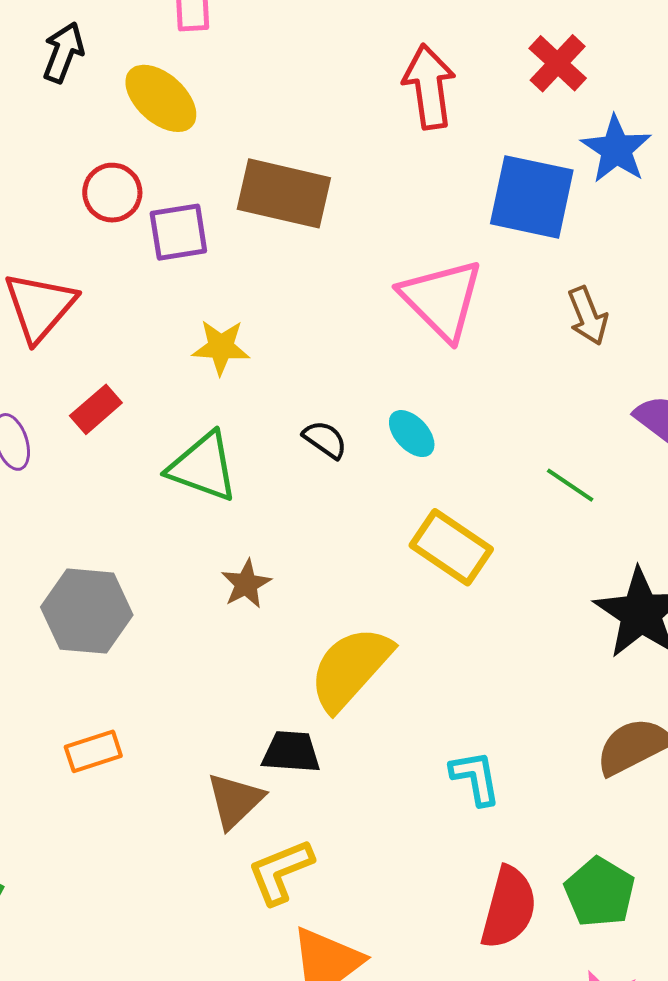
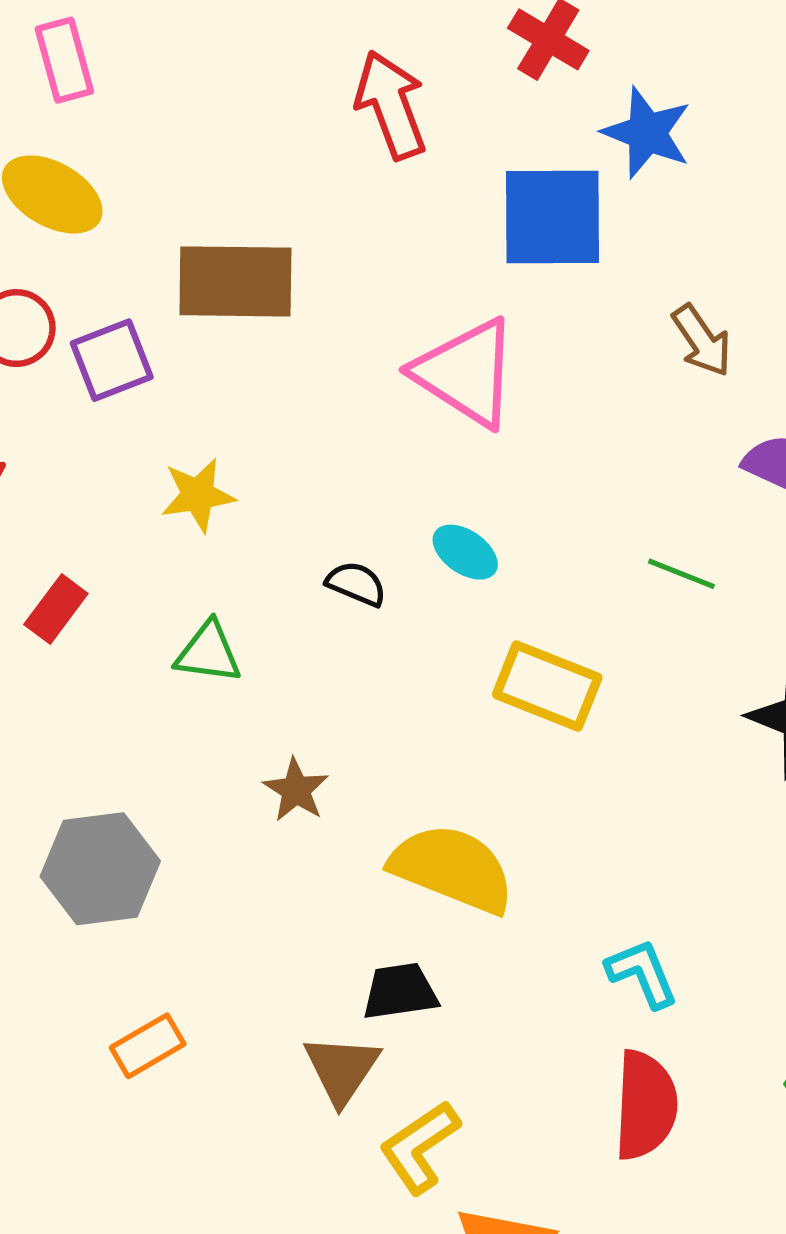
brown arrow: (588, 316) -> (702, 341), moved
green triangle: (203, 467) -> (208, 653), size x0.7
yellow semicircle: (350, 668) -> (452, 868), turned 82
red semicircle: (509, 908) -> (645, 1105), moved

